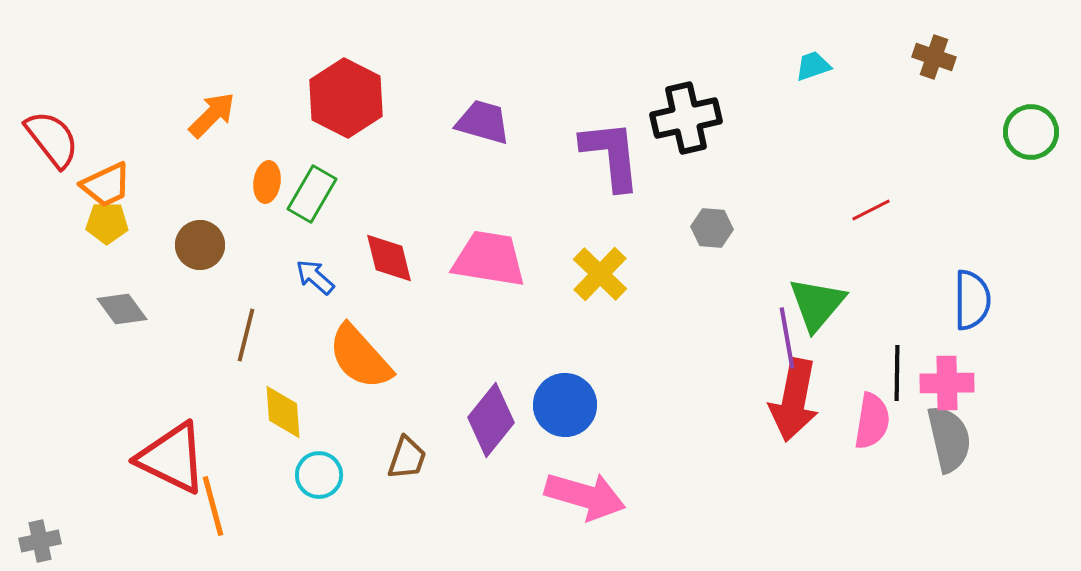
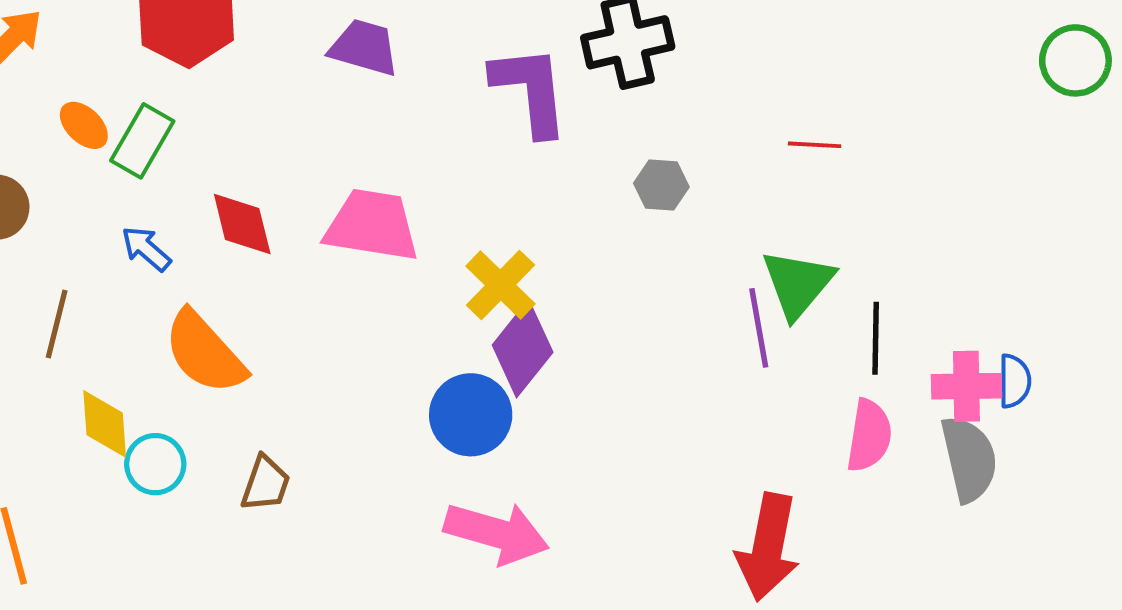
orange ellipse: (267, 182) -> (84, 125), turned -54
red line: (871, 210) -> (815, 145), moved, turned 30
yellow cross: (600, 274) -> (500, 285), moved
blue semicircle: (972, 300) -> (1014, 381), moved, size x0.7
black line: (897, 373) -> (876, 338), moved
red arrow: (794, 400) -> (768, 547), moved
purple diamond: (491, 420) -> (523, 349), moved
cyan circle: (319, 475) -> (155, 464), moved

